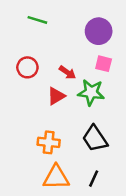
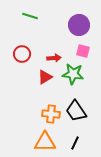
red arrow: (67, 72) -> (54, 58), turned -40
orange cross: (49, 142) -> (51, 114), moved

